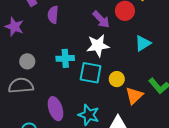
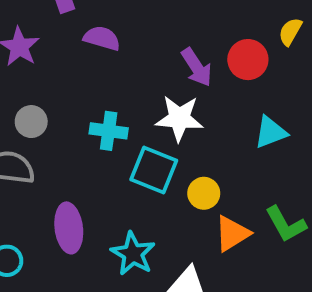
purple semicircle: (53, 15) -> (102, 38), turned 90

